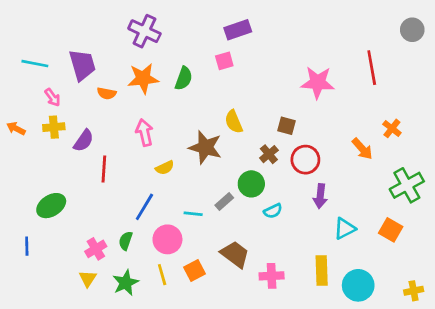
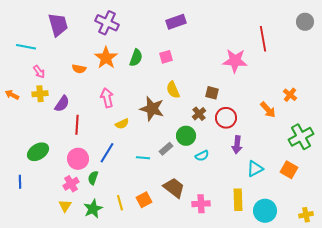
pink square: (224, 61) -> (166, 57), moved
purple trapezoid: (82, 65) -> (58, 25), moved
red line: (372, 68) -> (263, 39), moved
orange star: (143, 78) -> (106, 58), turned -30
pink circle: (167, 239) -> (78, 159), moved

